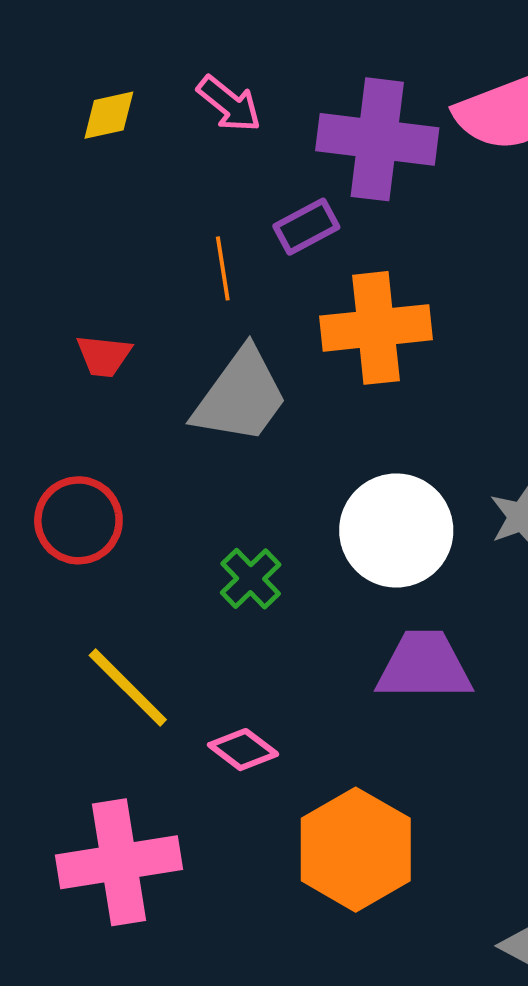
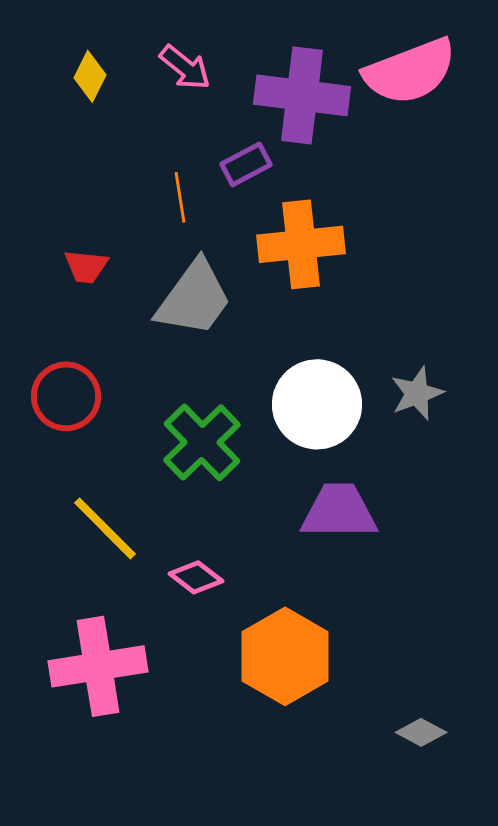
yellow diamond: (109, 115) -> (90, 76), turned -51
green cross: (251, 579) -> (202, 442), size x1.6

